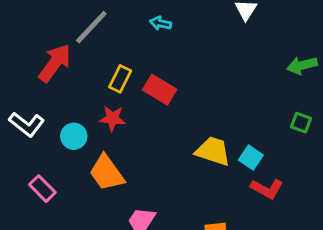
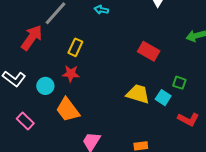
red rectangle: (160, 90) -> (149, 51), moved
green square: (301, 123) -> (179, 83), moved
red L-shape: (267, 189) -> (188, 119), moved

